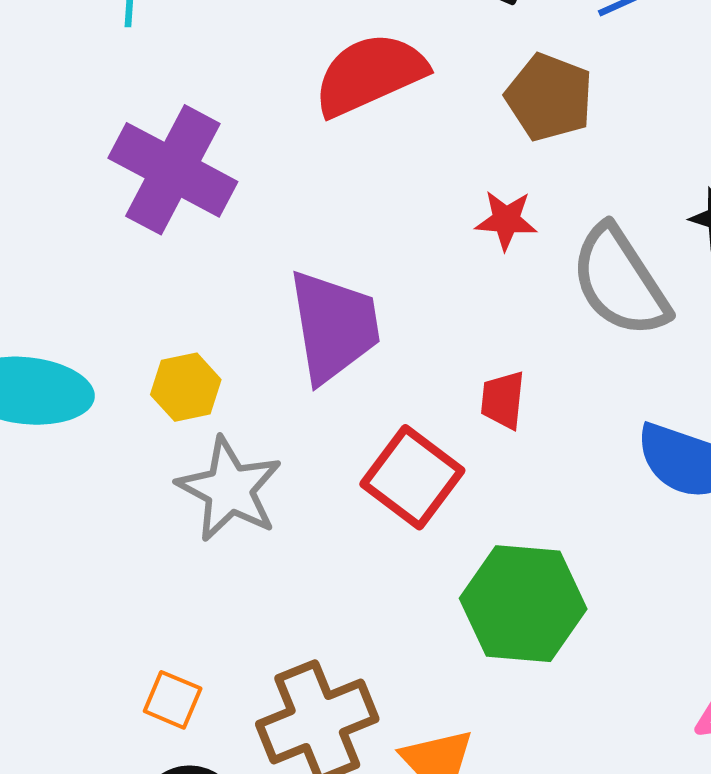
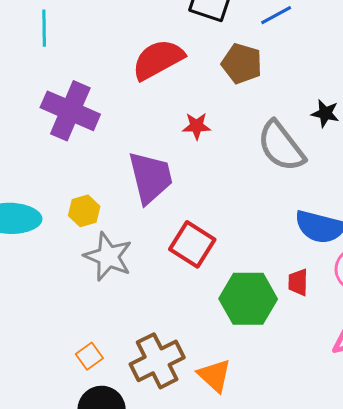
red star: (506, 220) -> (197, 126), moved
red trapezoid: (503, 400) -> (298, 282), moved
orange square: (173, 700) -> (89, 356), turned 36

